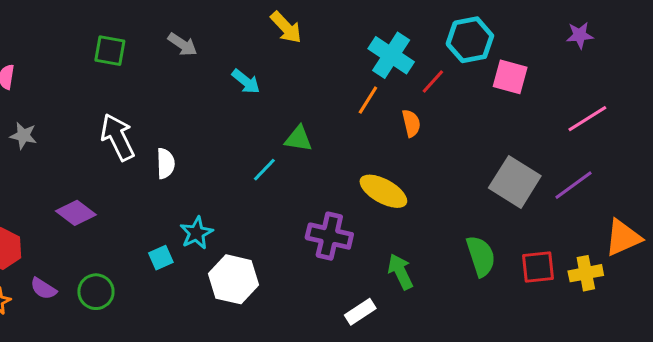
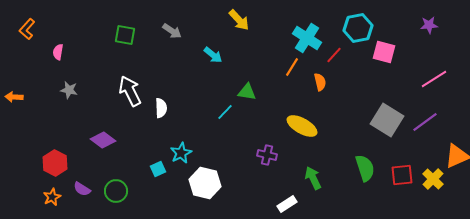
purple cross: (329, 236) -> (267, 155), size x0.7
yellow cross: (586, 273) -> (433, 179), turned -35

